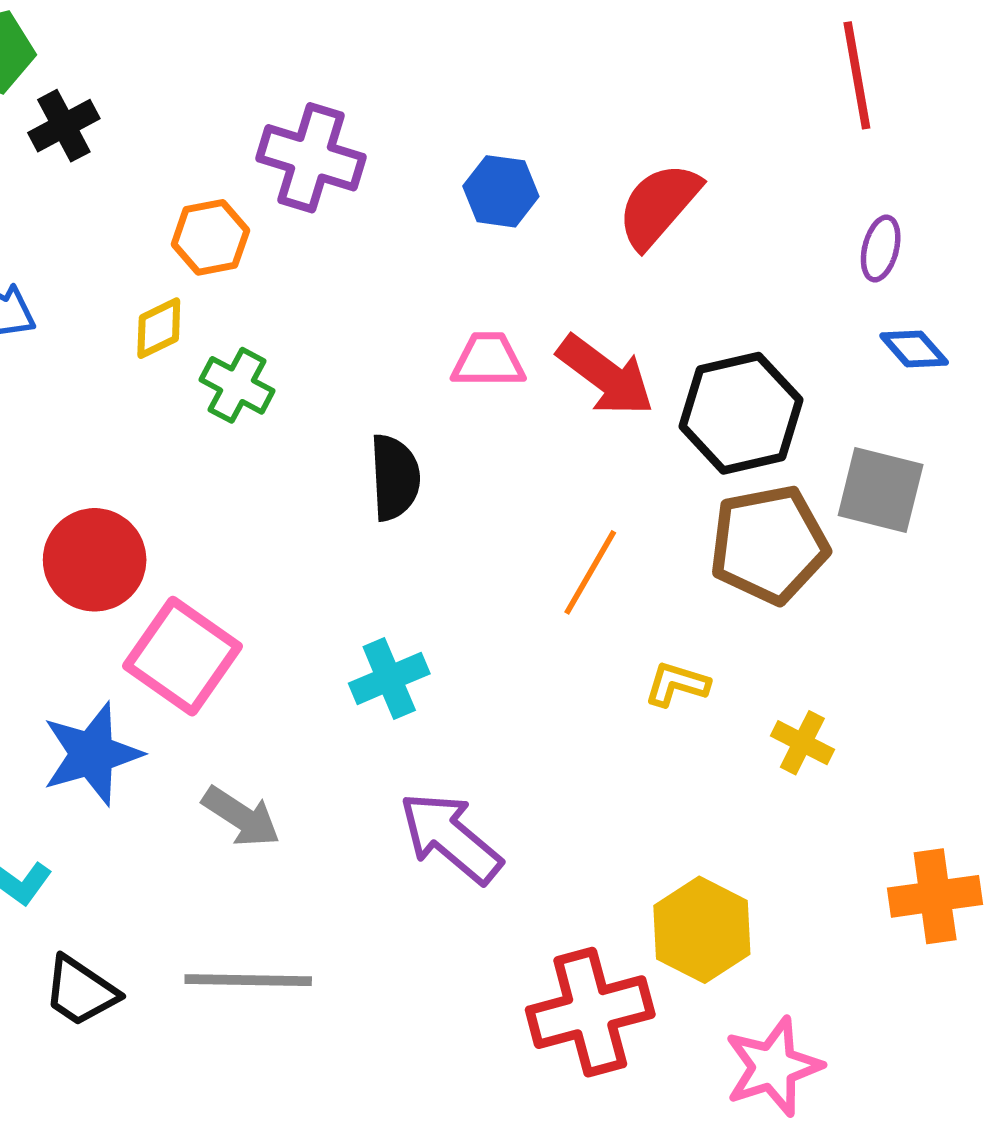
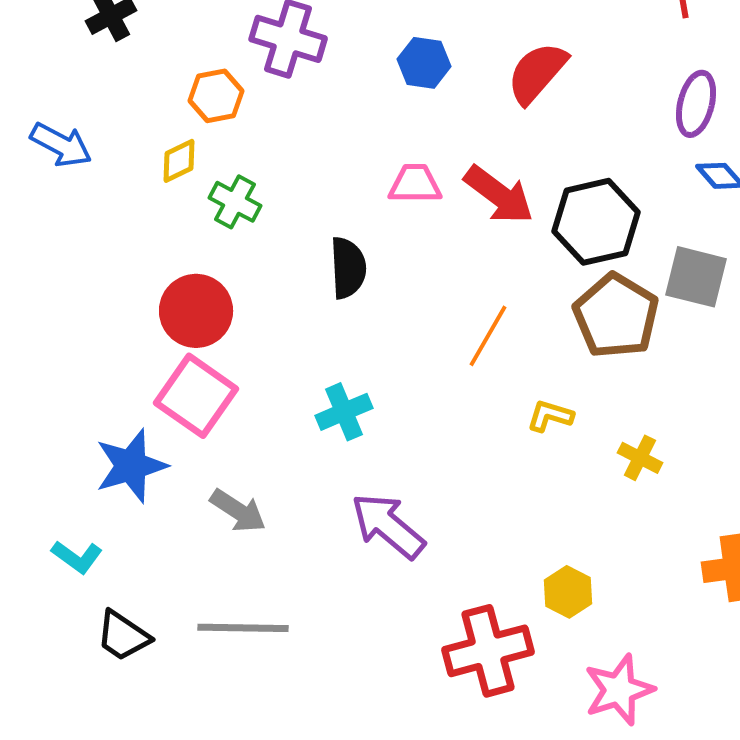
purple ellipse: (881, 249) -> (696, 104), size x1.4
brown pentagon: (769, 544) -> (616, 316), turned -30
red circle: (95, 560) -> (196, 311), moved
yellow hexagon: (702, 930) -> (568, 592), size x0.7

